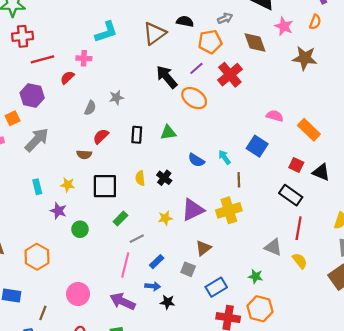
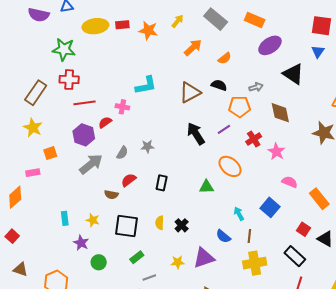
pink star: (284, 26) -> (276, 152), moved
red cross: (230, 75) -> (254, 139), size x0.7
purple hexagon: (32, 95) -> (84, 135), moved
orange ellipse: (194, 98) -> (230, 166), moved
green triangle: (168, 133) -> (206, 187), moved
gray arrow: (37, 140) -> (91, 164), moved
blue semicircle: (196, 160) -> (223, 236), moved
yellow cross: (229, 210) -> (255, 263), moved

